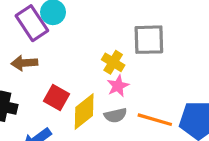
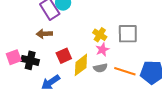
gray square: (149, 40) -> (128, 34), moved
red square: (56, 97) -> (64, 56), turned 35

